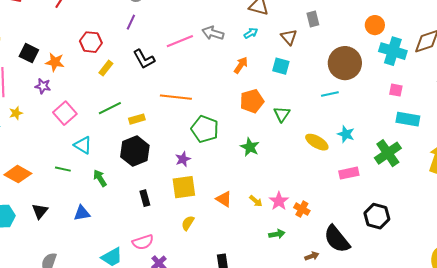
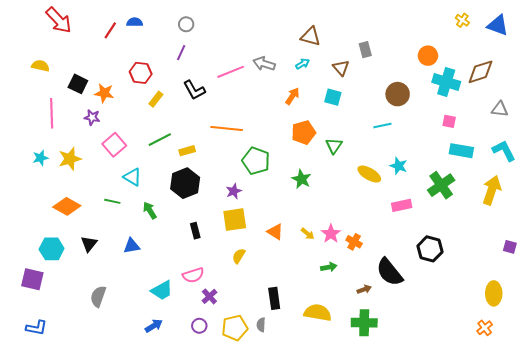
brown circle: (345, 63) -> (398, 94), size x0.7
yellow star: (16, 113) -> (70, 159), moved, size x1.6

